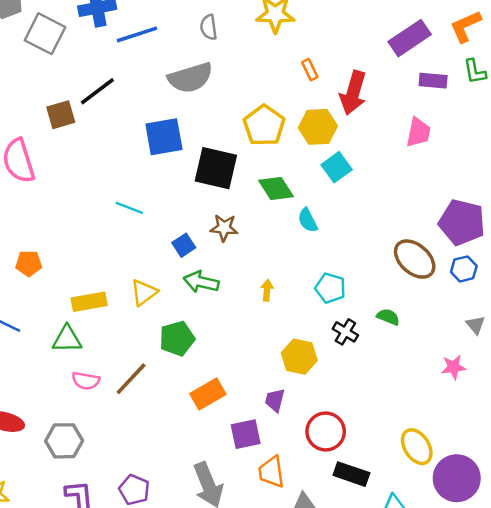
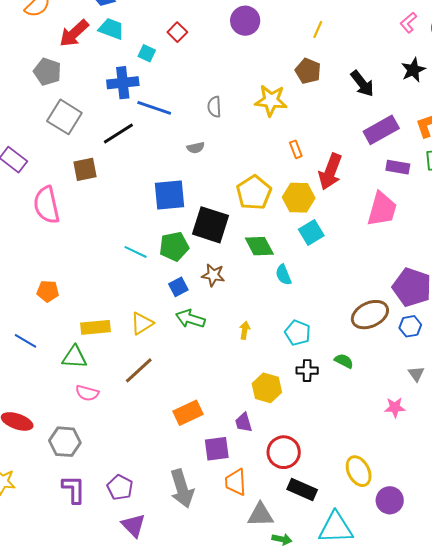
gray square: (45, 34) -> (64, 117), moved
blue line: (137, 34) -> (154, 108), turned 32
gray semicircle: (190, 78) -> (196, 148), size x0.5
black line: (97, 91) -> (118, 134), moved
pink trapezoid: (418, 132) -> (382, 209), size x1.4
brown ellipse: (415, 259) -> (370, 315), turned -72
black cross: (345, 332) -> (307, 371), turned -35
green pentagon: (177, 338) -> (174, 246), moved
brown line: (131, 379) -> (139, 370), moved
purple trapezoid: (275, 400) -> (244, 422), turned -35
purple circle: (457, 478) -> (390, 500), size x0.7

